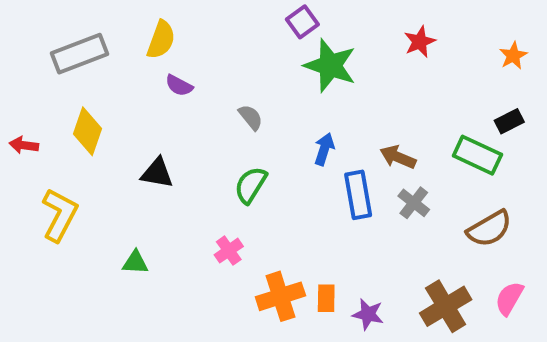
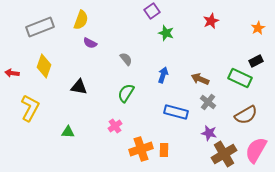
green star: (330, 66) -> (166, 33), size x0.6
blue rectangle: (358, 195) -> (176, 112), moved, turned -65
pink semicircle: (509, 298) -> (256, 150), size x1.5
purple star: (368, 314) -> (209, 133), moved

